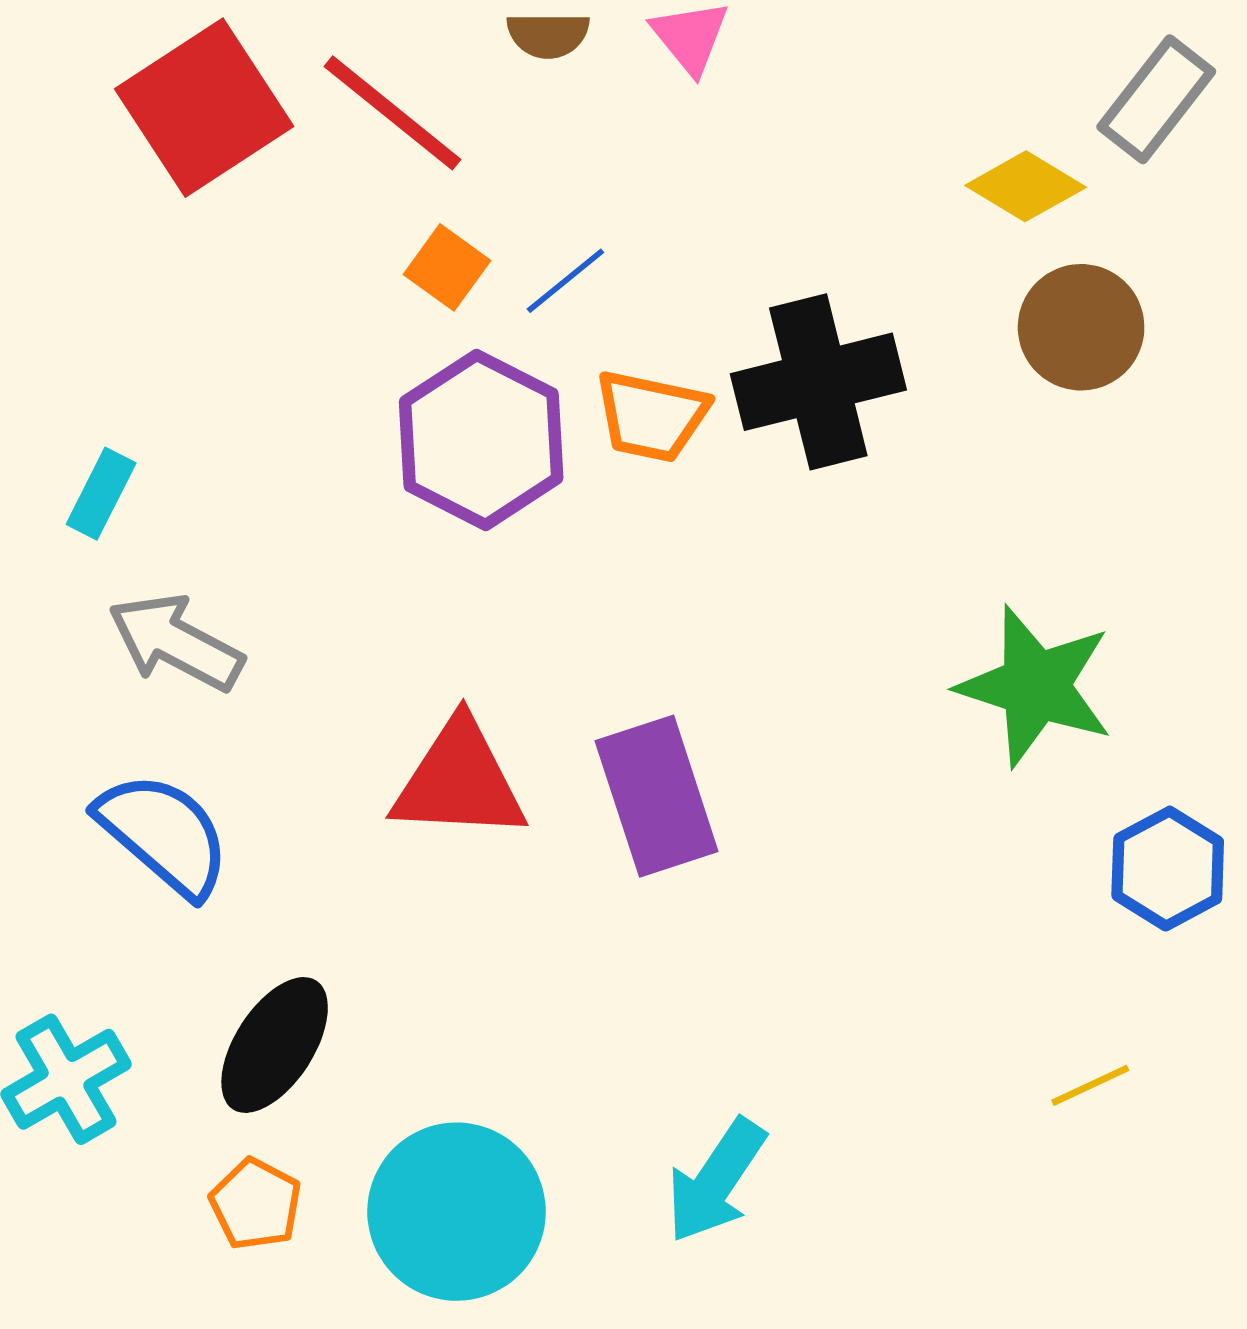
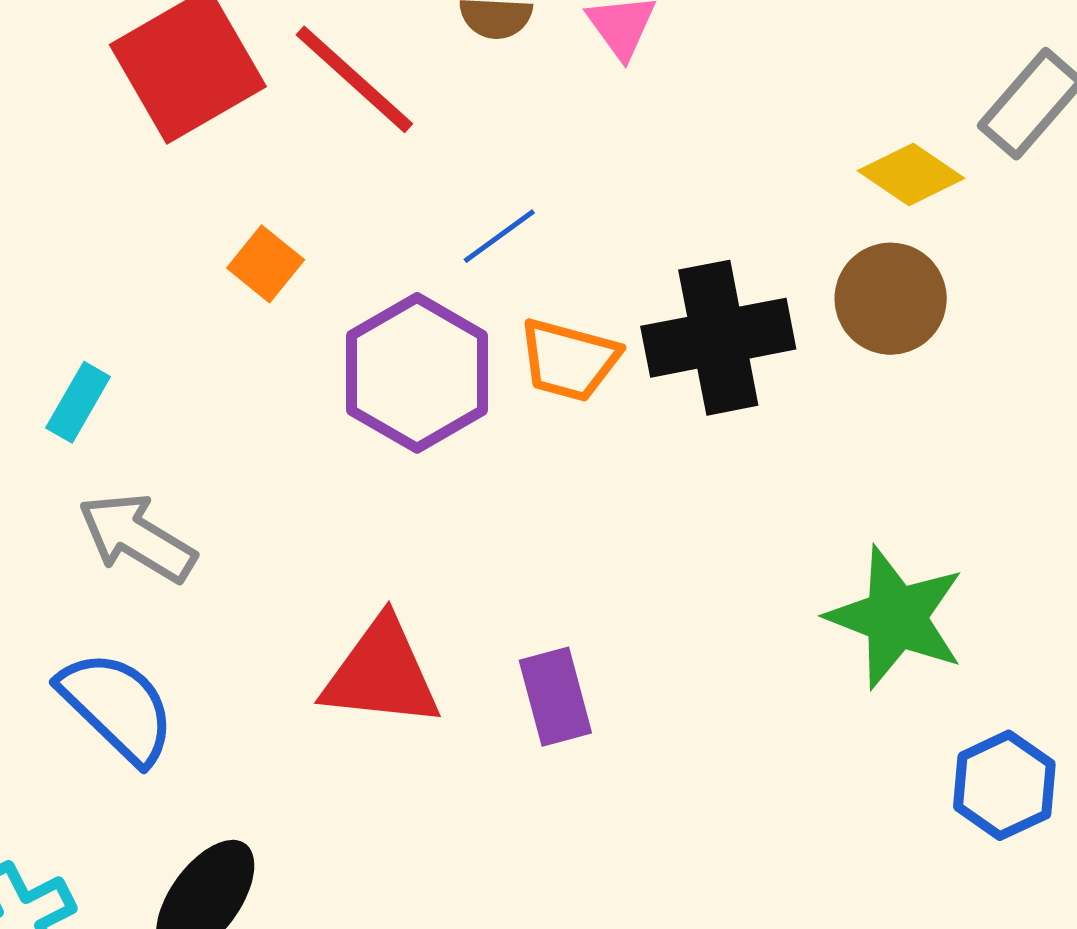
orange square: (447, 267) -> (266, 264), moved
brown circle: (1081, 327) -> (891, 299), moved
purple rectangle: (657, 796) -> (555, 697), size x0.7

